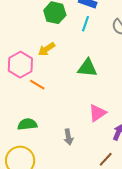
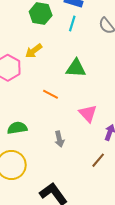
orange line: (37, 85) -> (51, 94), moved
pink triangle: (97, 113) -> (88, 113), turned -36

